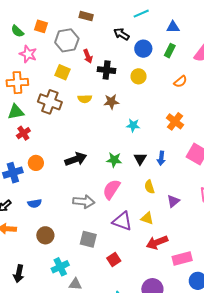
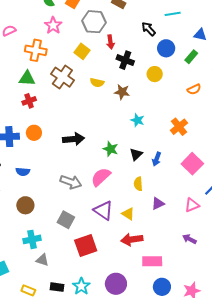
red square: (114, 260) -> (86, 245), size x1.6

